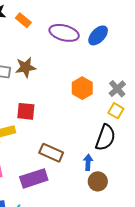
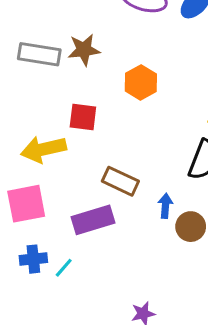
orange hexagon: (82, 88) -> (141, 82), moved
blue arrow: (88, 162) -> (165, 206), moved

